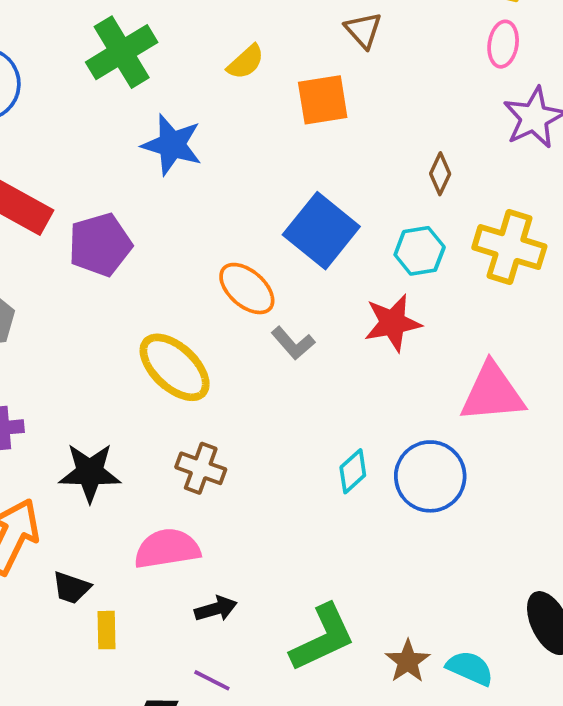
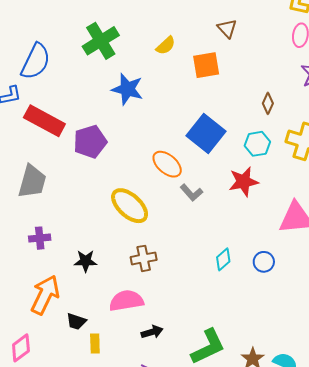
brown cross: (201, 468) -> (144, 258), turned -30
black star: (90, 472) -> (86, 261), size x0.7
blue circle: (430, 476) -> (264, 262), size x0.6

